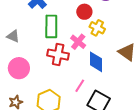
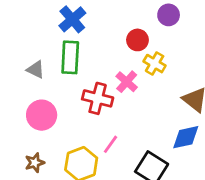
green rectangle: (51, 26) -> (70, 57), moved
blue diamond: (96, 62) -> (186, 137), moved, turned 75
pink line: (80, 86) -> (110, 144), moved

